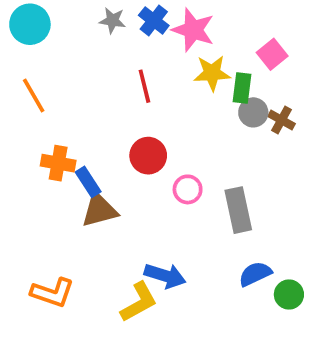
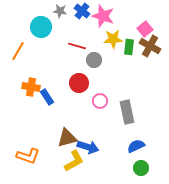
cyan circle: (30, 24) -> (41, 27), moved
red line: (144, 86) -> (77, 46), turned -60
orange line: (34, 96) -> (18, 51), turned 60
gray circle: (253, 112) -> (94, 60), moved
brown cross: (281, 120) -> (150, 46), moved, size x1.5
brown triangle: (99, 210) -> (67, 138), moved
green circle: (289, 294) -> (141, 168), moved

